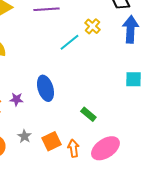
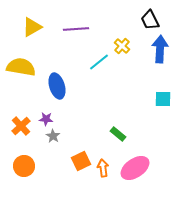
blue ellipse: (45, 88) -> (57, 86), moved
gray star: (24, 136) -> (53, 136), moved

